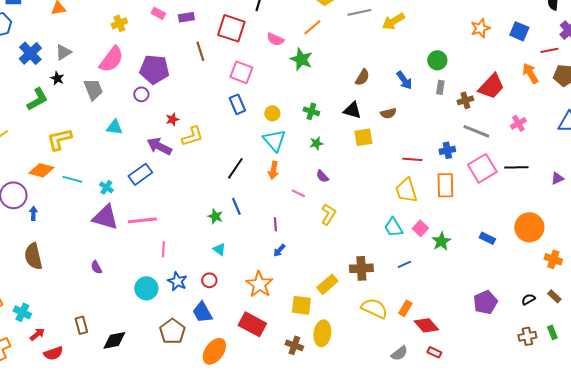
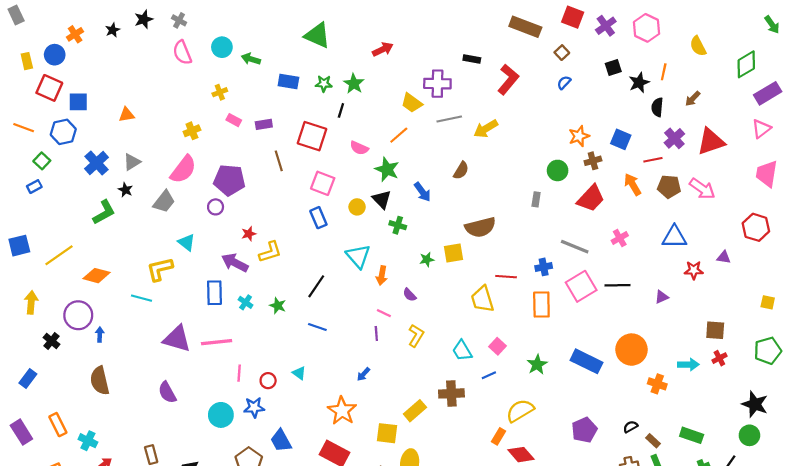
green circle: (437, 60) -> (558, 170), moved
brown semicircle: (362, 77) -> (461, 170), moved
blue arrow: (404, 80) -> (422, 192), moved
gray trapezoid: (93, 89) -> (164, 202), turned 60
brown cross: (465, 100) -> (593, 161), moved
black triangle: (352, 110) -> (382, 199), moved, turned 30
yellow circle: (272, 113) -> (357, 207), moved
brown semicircle: (388, 113) -> (480, 227), size x1.8
cyan triangle: (114, 127) -> (187, 242), turned 30
yellow L-shape: (59, 139) -> (160, 269), moved
green star: (316, 143) -> (427, 259), moved
orange diamond: (41, 170) -> (96, 276), moved
orange arrow: (273, 170) -> (382, 276), moved
blue rectangle: (140, 174) -> (214, 293), turned -55
cyan cross: (106, 187) -> (246, 302), moved
yellow trapezoid: (406, 190) -> (482, 299), moved
blue line: (236, 206) -> (317, 327), turned -48
green star: (215, 216) -> (278, 306), moved
purple line: (275, 224) -> (376, 333), moved
cyan trapezoid: (393, 227) -> (462, 351), moved
pink square: (420, 228) -> (497, 346), moved
blue rectangle: (487, 238) -> (586, 361), size x1.8
blue line: (404, 264) -> (489, 375), moved
purple semicircle: (96, 267) -> (167, 392), size x1.5
red circle: (209, 280) -> (268, 381), moved
blue star: (177, 281) -> (254, 407), turned -30
brown rectangle: (554, 296) -> (653, 441), moved
yellow semicircle: (374, 308) -> (520, 411), moved, turned -56

